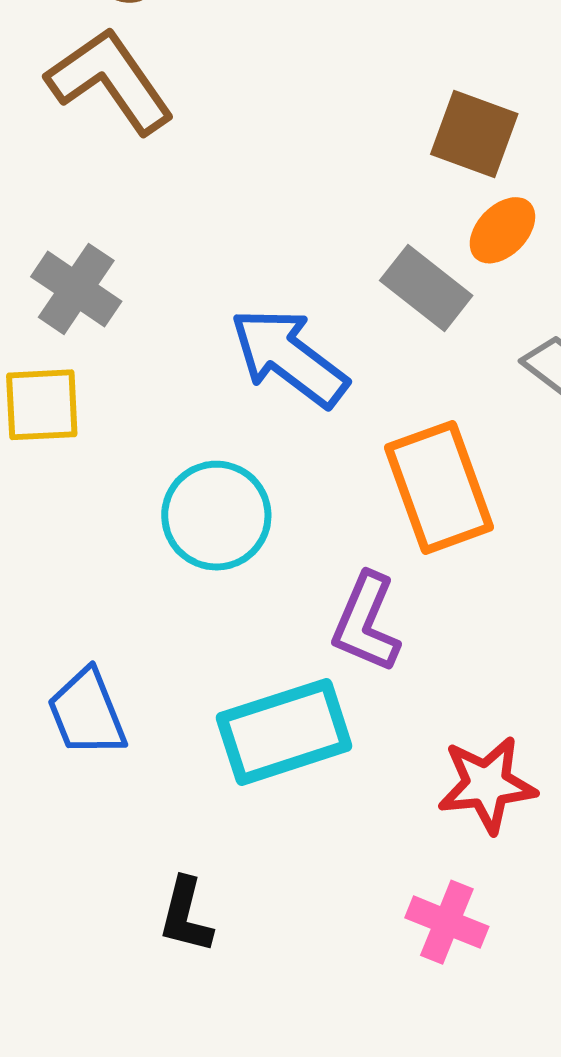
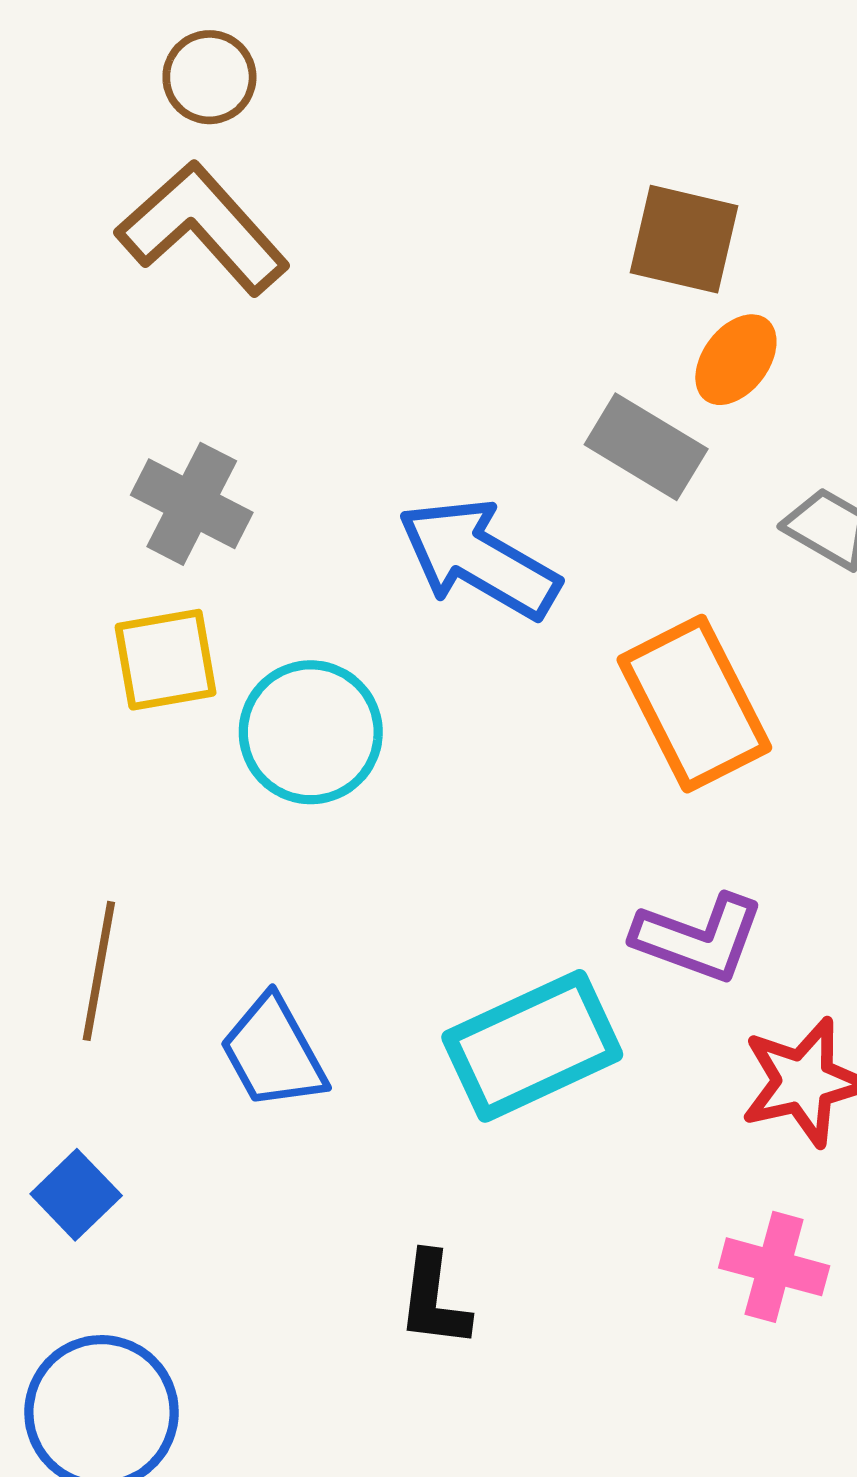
cyan circle: (216, 516) -> (311, 732), moved
purple L-shape: (366, 623) -> (698, 938), moved, turned -86

